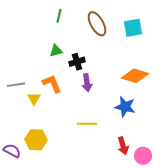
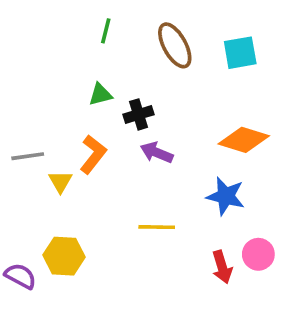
purple arrow: (87, 83) -> (157, 153), turned 120
orange L-shape: (52, 84) -> (93, 154), turned 60
pink circle: (143, 156) -> (258, 254), moved

